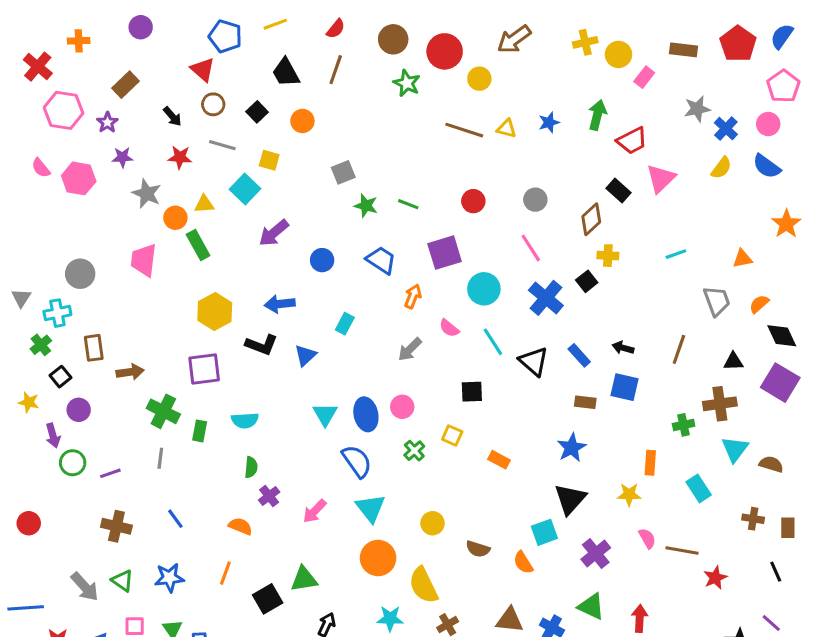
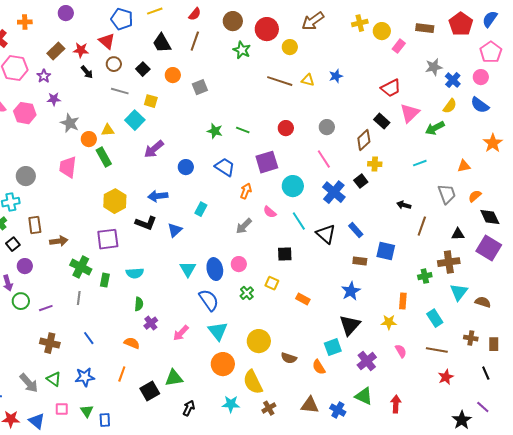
green arrow: (597, 115) -> (435, 128), moved, turned -132
red star: (180, 157) -> (81, 50), moved
gray square: (343, 172) -> (200, 87), moved
black arrow: (623, 348) -> (404, 205), moved
yellow circle: (432, 523) -> (259, 341), size x1.5
brown line: (682, 550) -> (437, 350), moved

